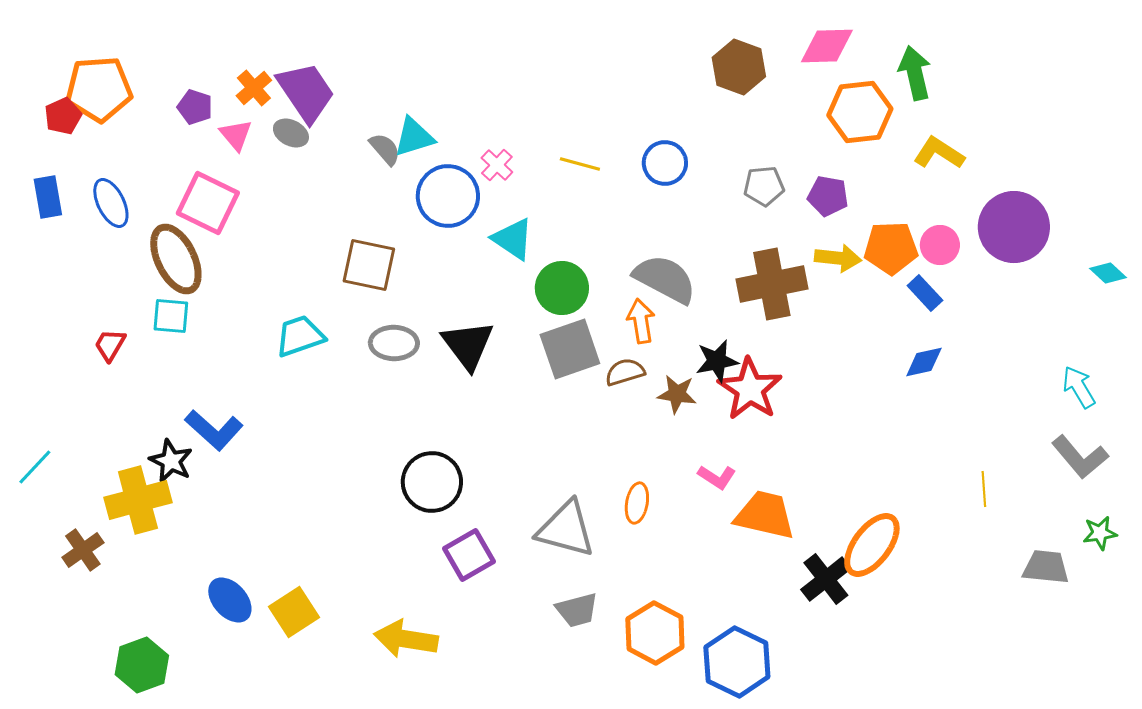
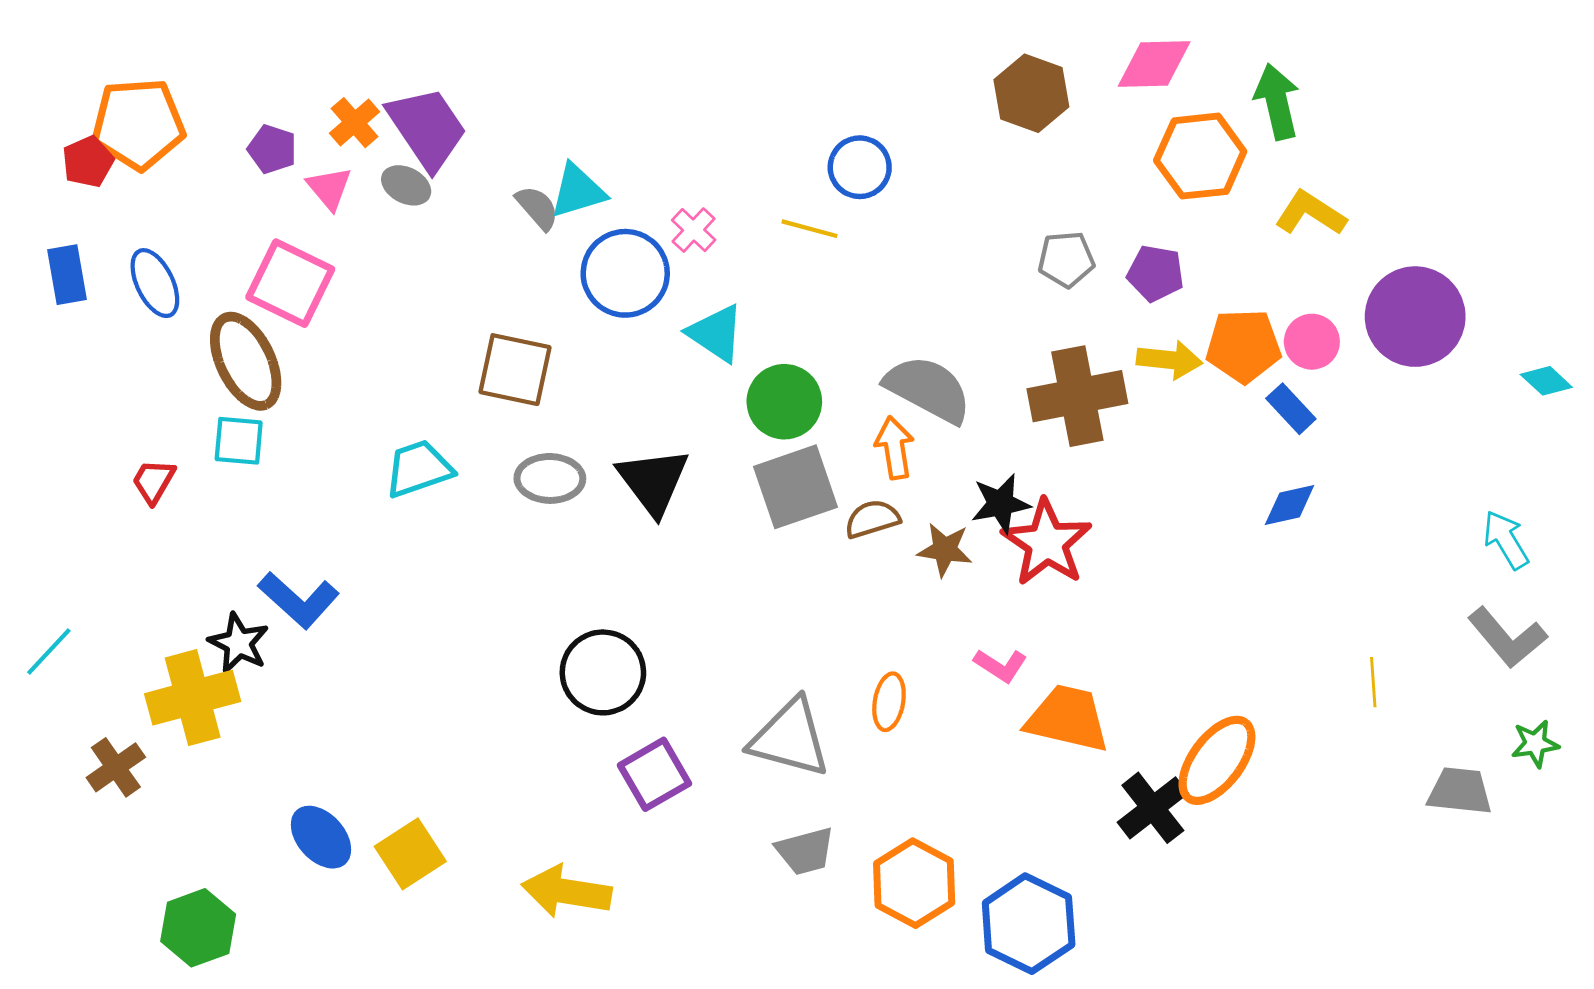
blue circle: (665, 163) -> (860, 167), moved

